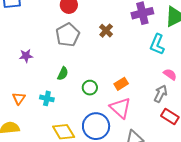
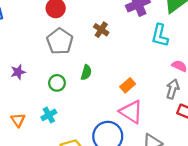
green semicircle: (63, 74) -> (86, 72), moved
green circle: (90, 88) -> (57, 83), moved
cyan cross: (47, 98) -> (49, 115), turned -32

